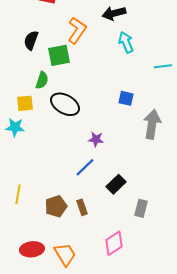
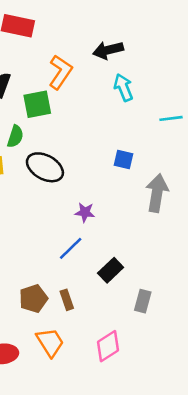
orange trapezoid: (65, 254) -> (50, 342), moved

